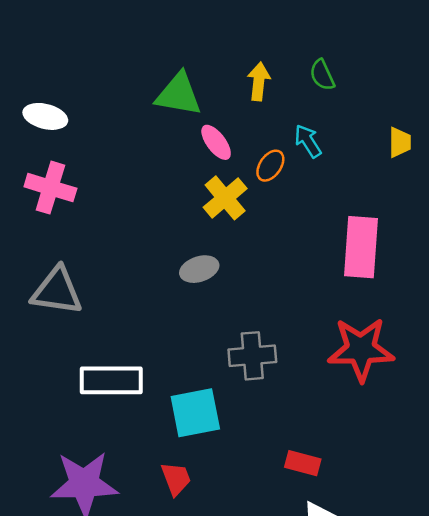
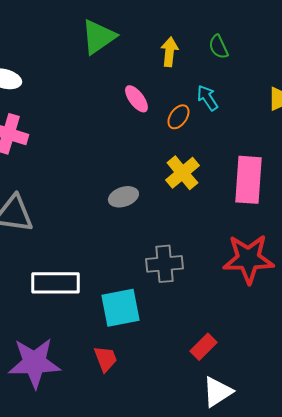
green triangle: (179, 94) -> (98, 37), moved, turned -45
yellow cross: (225, 198) -> (182, 173), moved
red rectangle: (303, 463) -> (203, 347), turned -60

